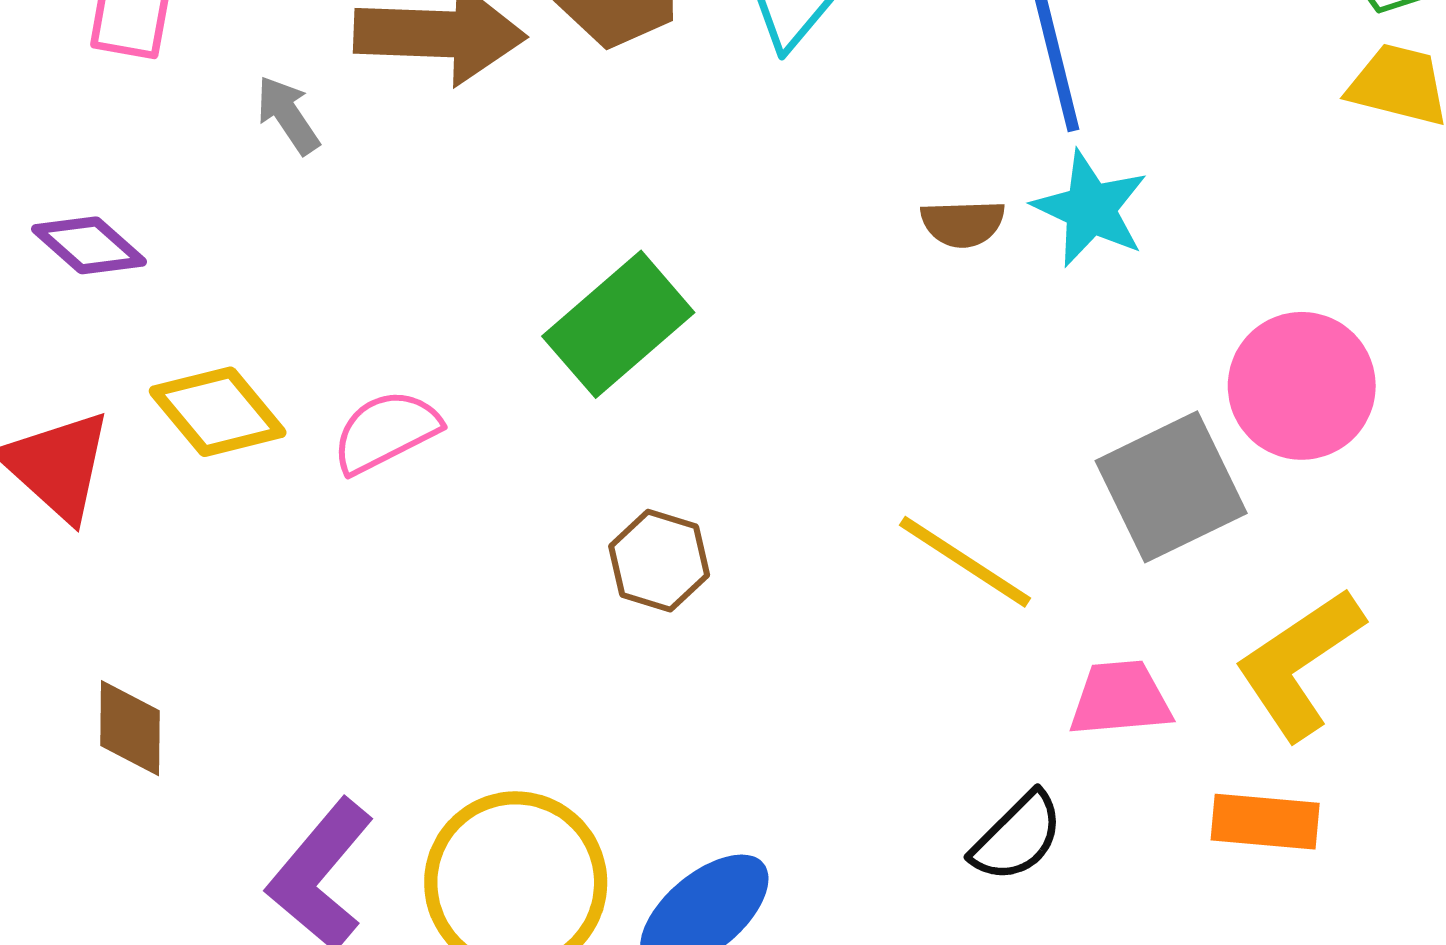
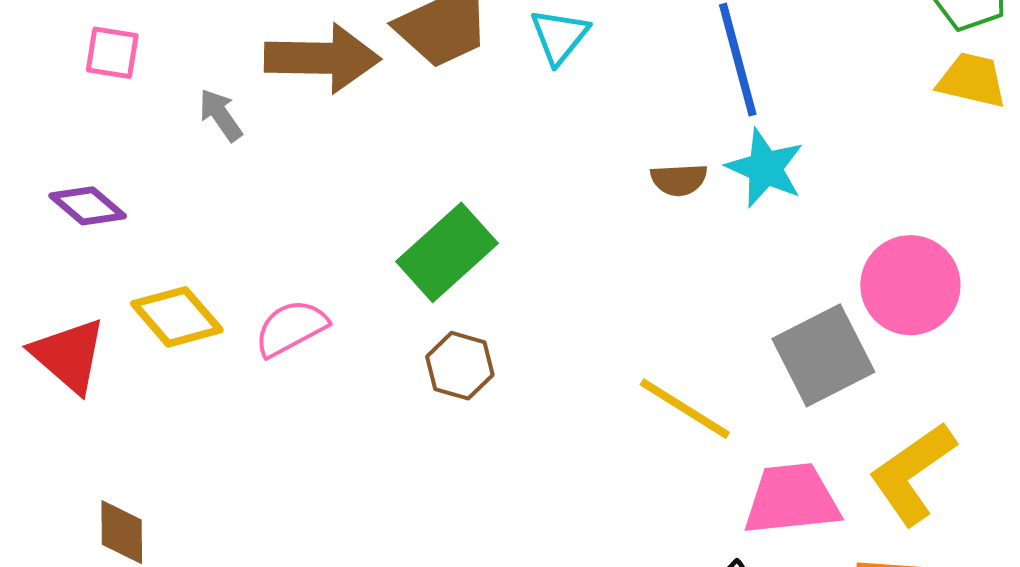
brown hexagon: (659, 561) -> (460, 366), moved
pink trapezoid: (1120, 699) -> (792, 499), size x1.4

